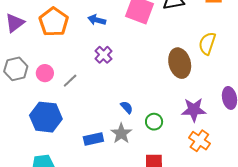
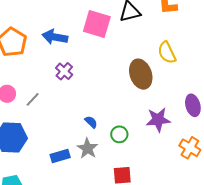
blue arrow: (97, 20) -> (55, 37), size x1.4
yellow semicircle: (207, 43) -> (167, 53), turned -40
orange cross: (199, 141) -> (190, 148), moved

